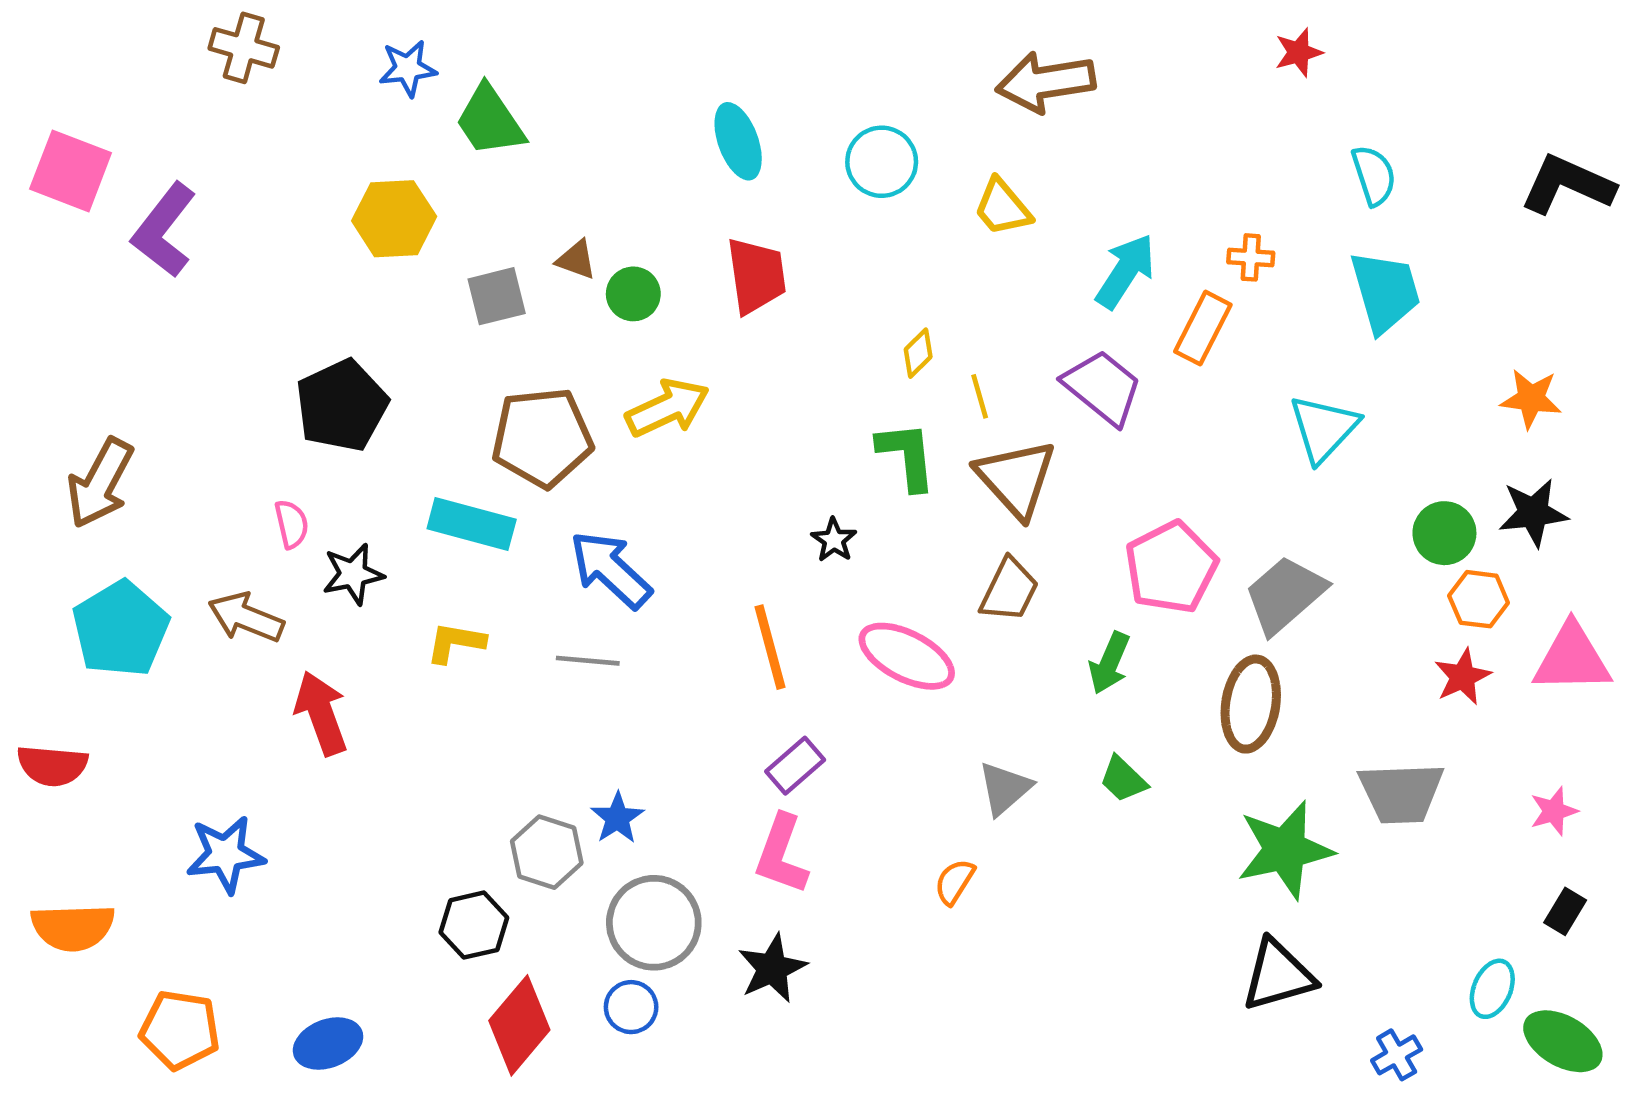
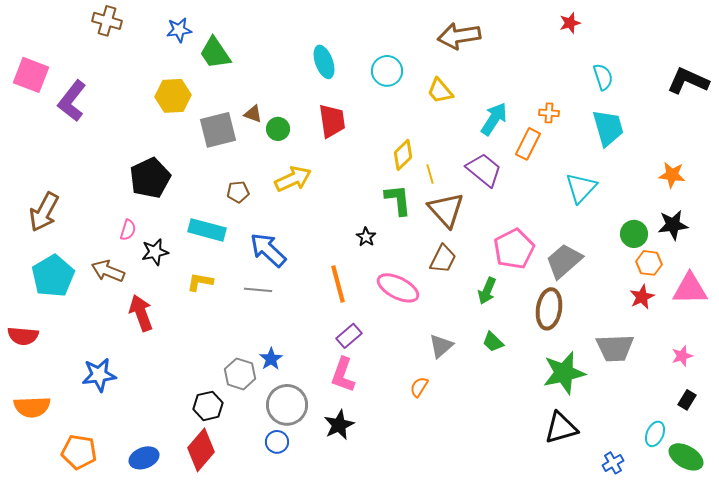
gray square: (497, 296) -> (218, 130), size x1.4
yellow diamond: (918, 353) -> (403, 155), size x1.4
brown pentagon: (542, 437) -> (238, 192), size x0.5
pink semicircle: (292, 524) -> (128, 230), turned 30
red diamond: (519, 1025) -> (201, 450), moved

